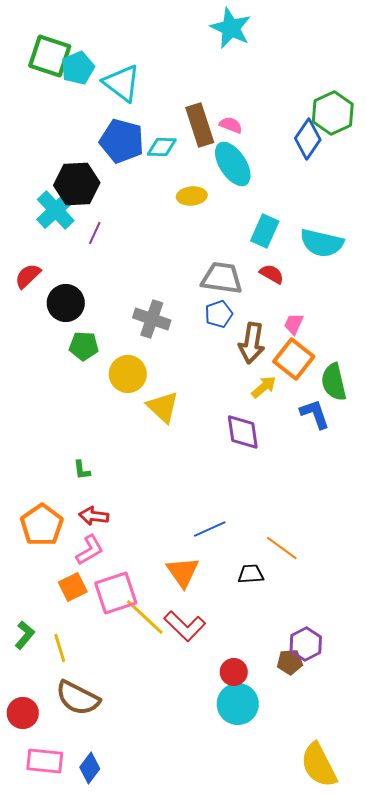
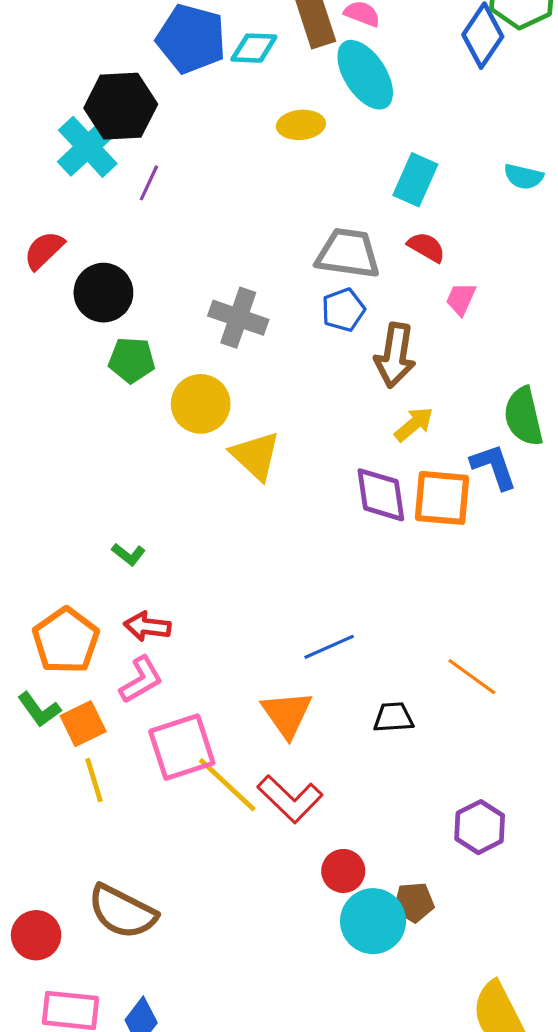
cyan semicircle: (322, 243) -> (524, 177), moved, size x0.6
pink trapezoid: (294, 324) -> (461, 299), moved
orange square: (294, 359) -> (442, 498), moved, turned -33
green L-shape: (82, 470) -> (129, 554), turned -45
orange line: (282, 548) -> (472, 677), moved
orange square: (73, 587) -> (83, 724), moved
green L-shape: (25, 635) -> (39, 710), moved, turned 104
yellow line: (60, 648) -> (94, 780), moved
brown pentagon: (290, 662) -> (414, 902), moved
red circle: (234, 672) -> (343, 871), moved

